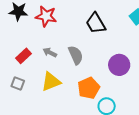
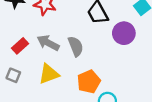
gray arrow: (50, 53) -> (48, 43), size x1.5
purple circle: (119, 65) -> (124, 33), moved

